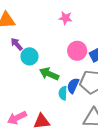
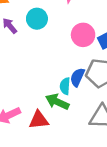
cyan circle: (29, 56) -> (37, 19), moved
green arrow: (49, 74) -> (57, 102), moved

